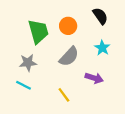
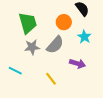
orange circle: (68, 26) -> (64, 22), moved
gray star: (28, 63) -> (32, 47), moved

